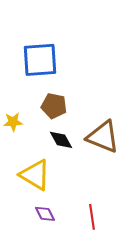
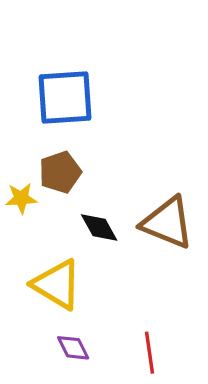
brown pentagon: (54, 106) -> (60, 172), moved, turned -30

